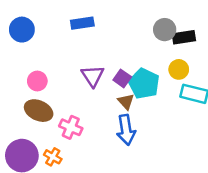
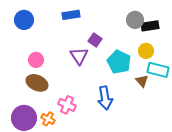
purple square: (122, 78) -> (95, 40), moved
brown triangle: (126, 102) -> (142, 81), moved
pink cross: (71, 127) -> (67, 105), moved

